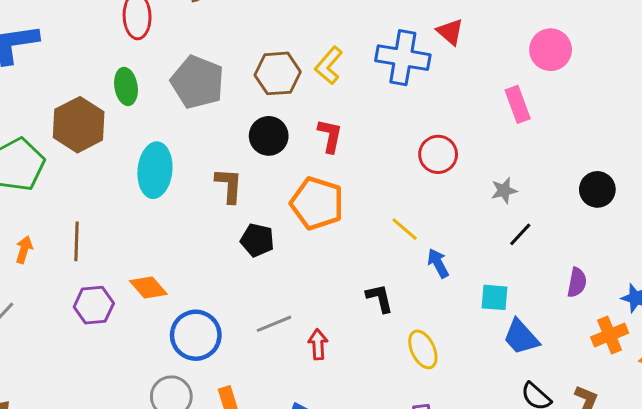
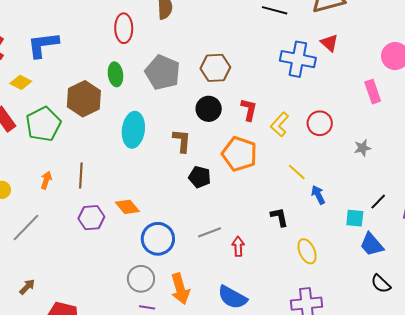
yellow L-shape: (329, 65) -> (280, 124), moved
black line: (520, 234) -> (378, 202), moved

